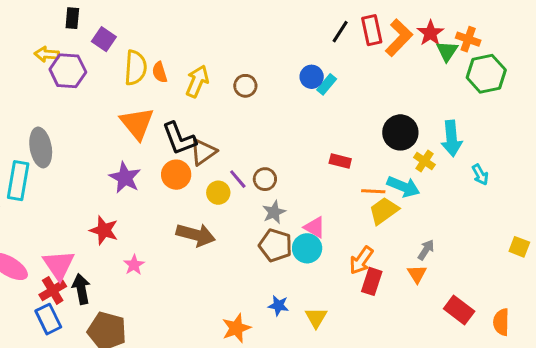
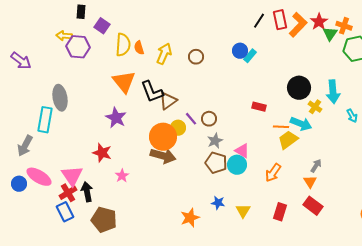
orange circle: (176, 175) -> (163, 137), moved, size x1.4
red rectangle: (372, 281) -> (280, 212), moved
red rectangle: (459, 310) -> (313, 206), moved

